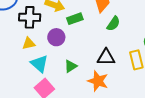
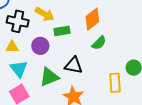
black triangle: (106, 57) -> (74, 65), moved
green triangle: (71, 66) -> (49, 77), size x1.5

